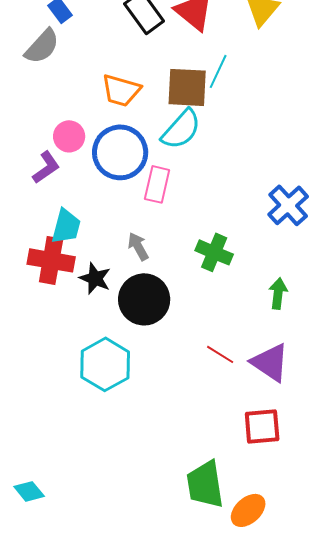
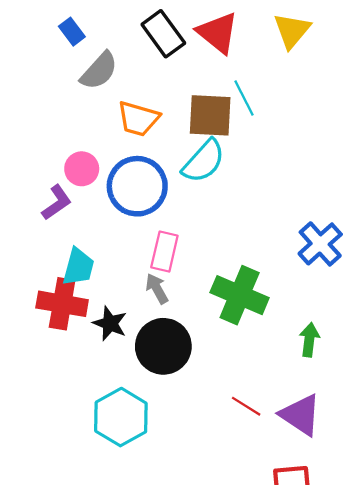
gray semicircle: (42, 46) -> (99, 71), moved
cyan line: (218, 71) -> (244, 98), turned -52
pink rectangle: (157, 184) -> (164, 252), moved
green cross: (214, 252) -> (240, 295), size x1.4

